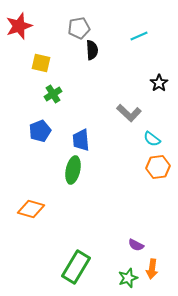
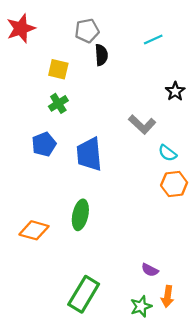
yellow square: (41, 63) -> (58, 69), moved
blue trapezoid: (81, 140) -> (89, 154), size x1.4
green ellipse: (73, 170) -> (80, 215), moved

